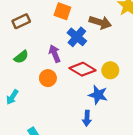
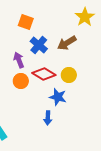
brown arrow: (100, 22) -> (67, 43), moved, turned 132
orange circle: (48, 78) -> (21, 81), moved

